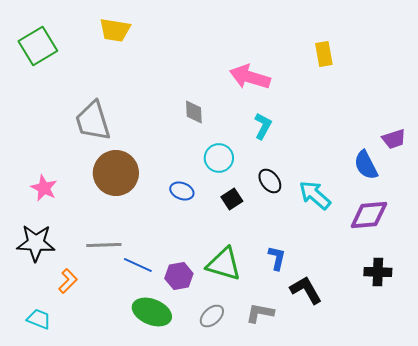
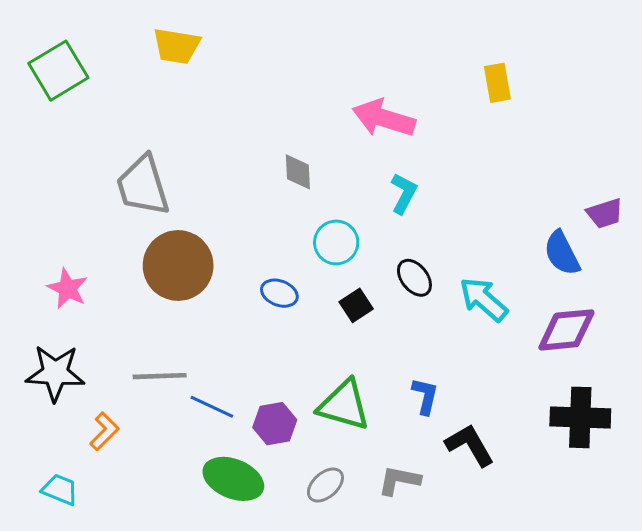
black cross: (378, 272) -> (580, 417), size x1.4

